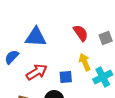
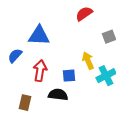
red semicircle: (81, 33) -> (84, 14), moved, turned -90
red arrow: (37, 72) -> (40, 71), turned -50

